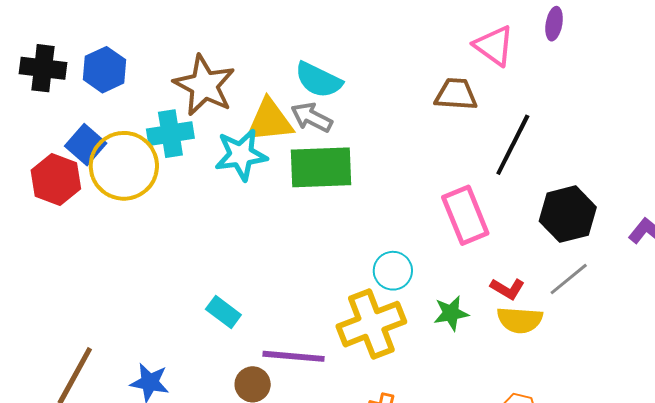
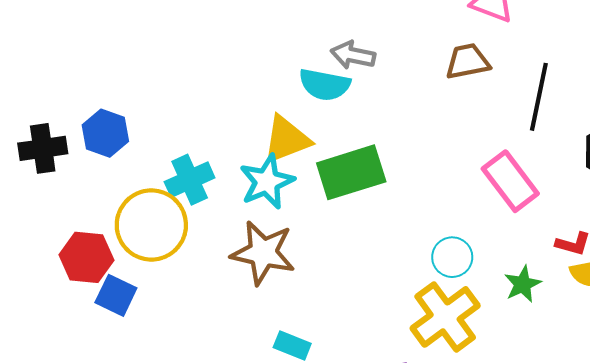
brown star: (204, 85) -> (263, 253), moved
gray arrow: (312, 117) -> (353, 55), moved
blue square: (86, 145) -> (116, 295), moved

